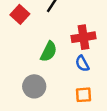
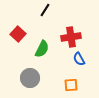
red square: (20, 14) -> (18, 34), moved
blue semicircle: (82, 64) -> (79, 59), moved

